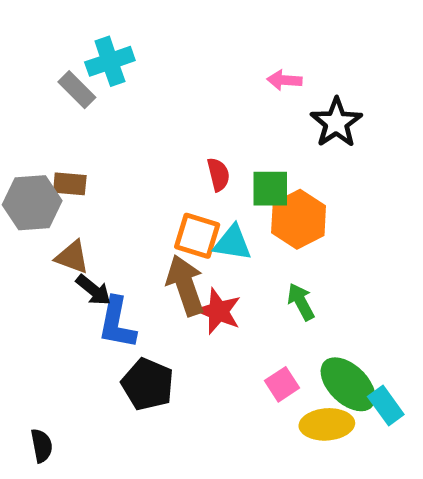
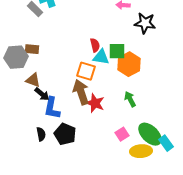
black star: (336, 123) -> (145, 23), turned -30
cyan triangle: (233, 243) -> (101, 57), moved
black semicircle: (42, 446) -> (41, 134), moved

